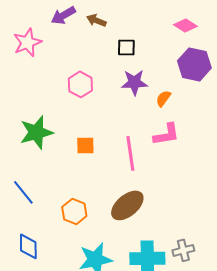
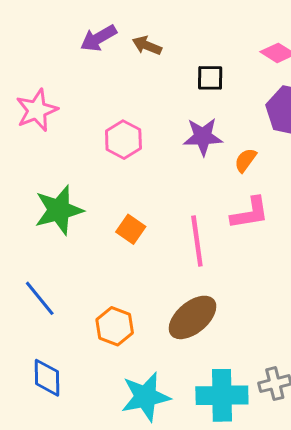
pink star: (27, 42) -> (37, 110), moved
black square: (126, 47) -> (210, 78), moved
orange square: (85, 145) -> (131, 229), turned 36

